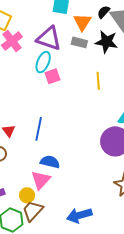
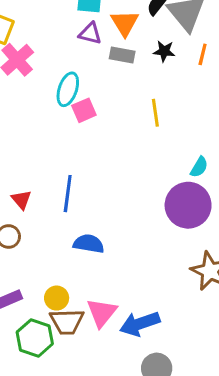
purple triangle: (49, 38) -> (90, 33), moved, size x0.6
black star: (106, 42) -> (164, 51), size x0.6
pink triangle: (41, 180) -> (102, 313), moved
brown trapezoid: (33, 211) -> (67, 322), turned -130

